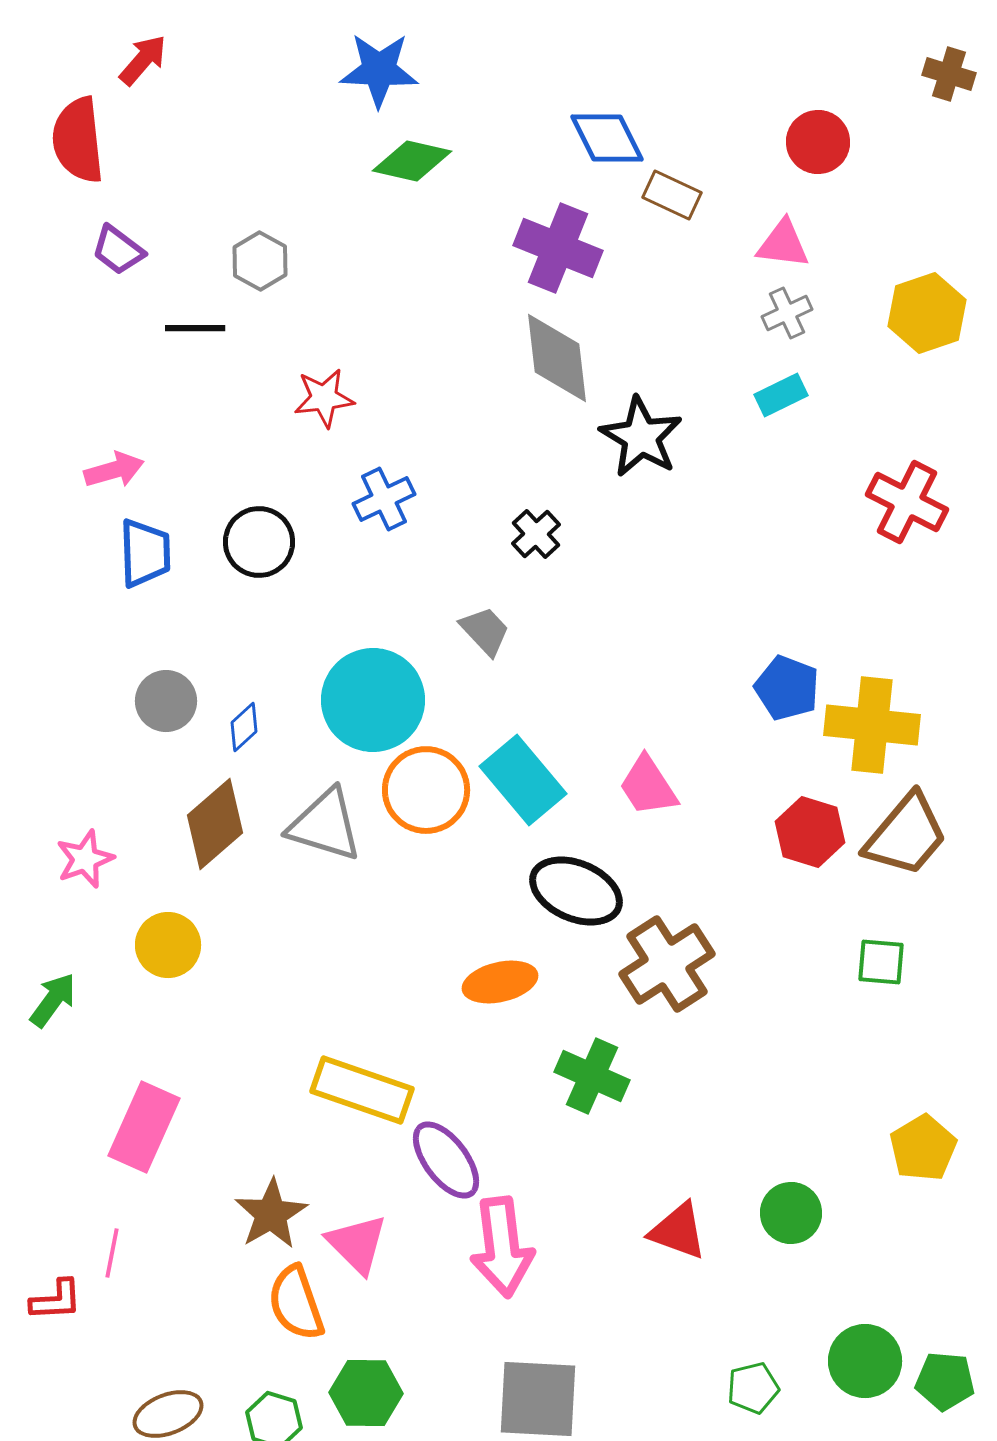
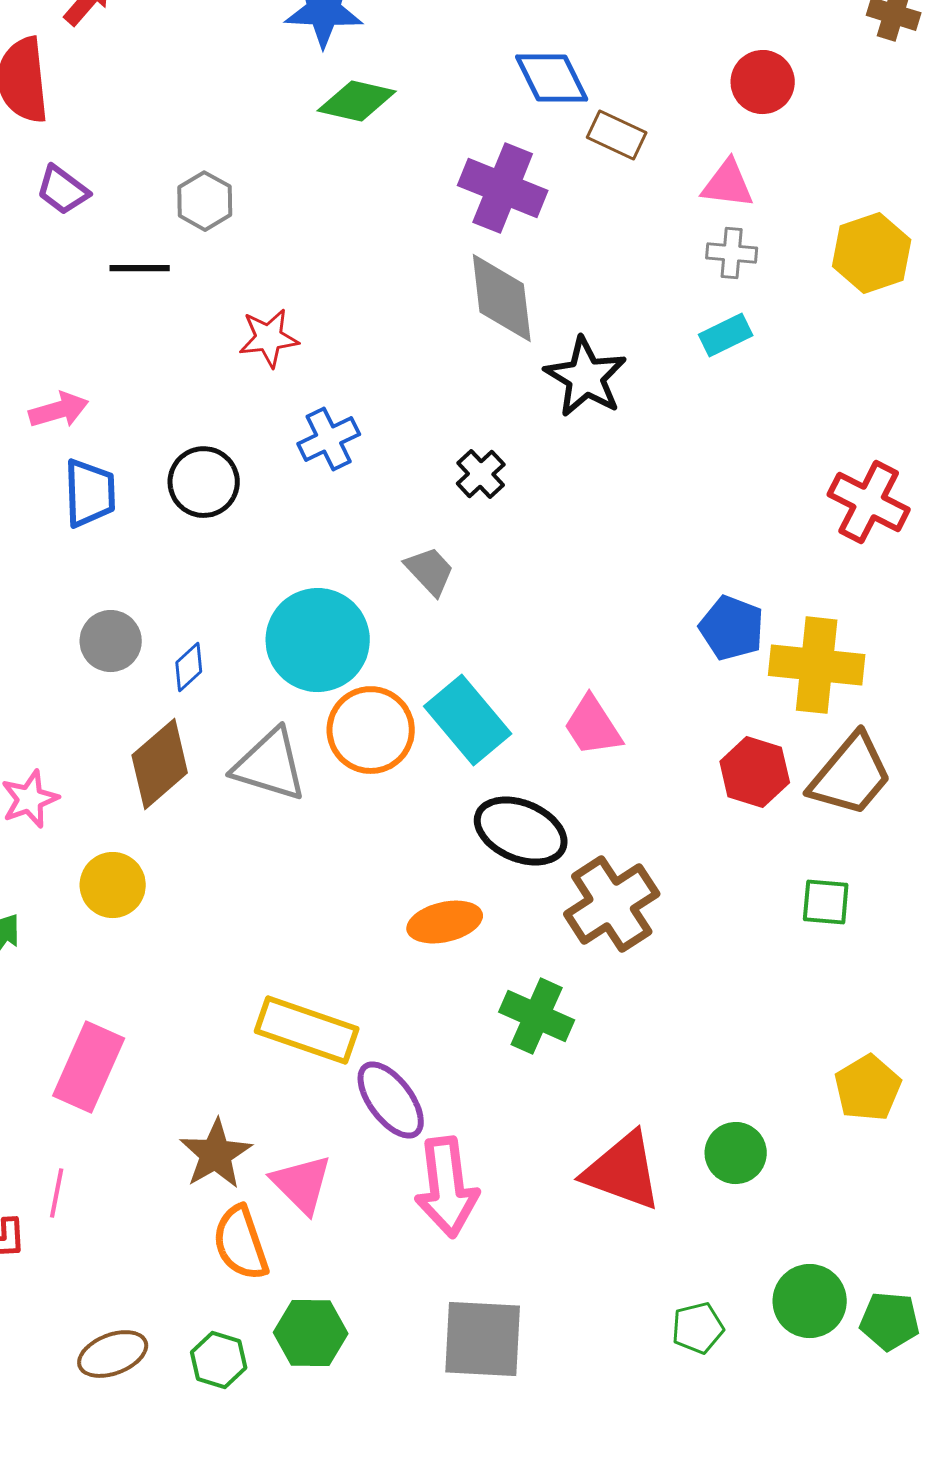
gray cross: (787, 313) -> (732, 253), turned 30
red cross: (907, 502) -> (869, 502), moved
red triangle: (678, 1231) -> (623, 1171), size x1.4

